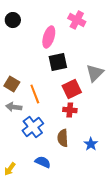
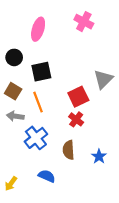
black circle: (13, 20) -> (14, 57), moved
pink ellipse: (49, 37) -> (38, 29), moved
black square: (58, 62) -> (41, 72), moved
red cross: (70, 110) -> (76, 119), turned 32

